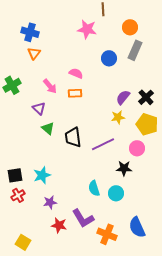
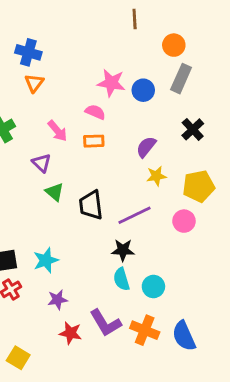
pink star: (87, 29) -> (111, 83), moved
purple semicircle: (123, 97) -> (146, 147), moved
black cross: (146, 97) -> (193, 129), moved
yellow pentagon: (147, 124) -> (199, 186), turned -30
black star: (124, 168) -> (123, 250), moved
orange cross: (107, 234) -> (145, 330), moved

